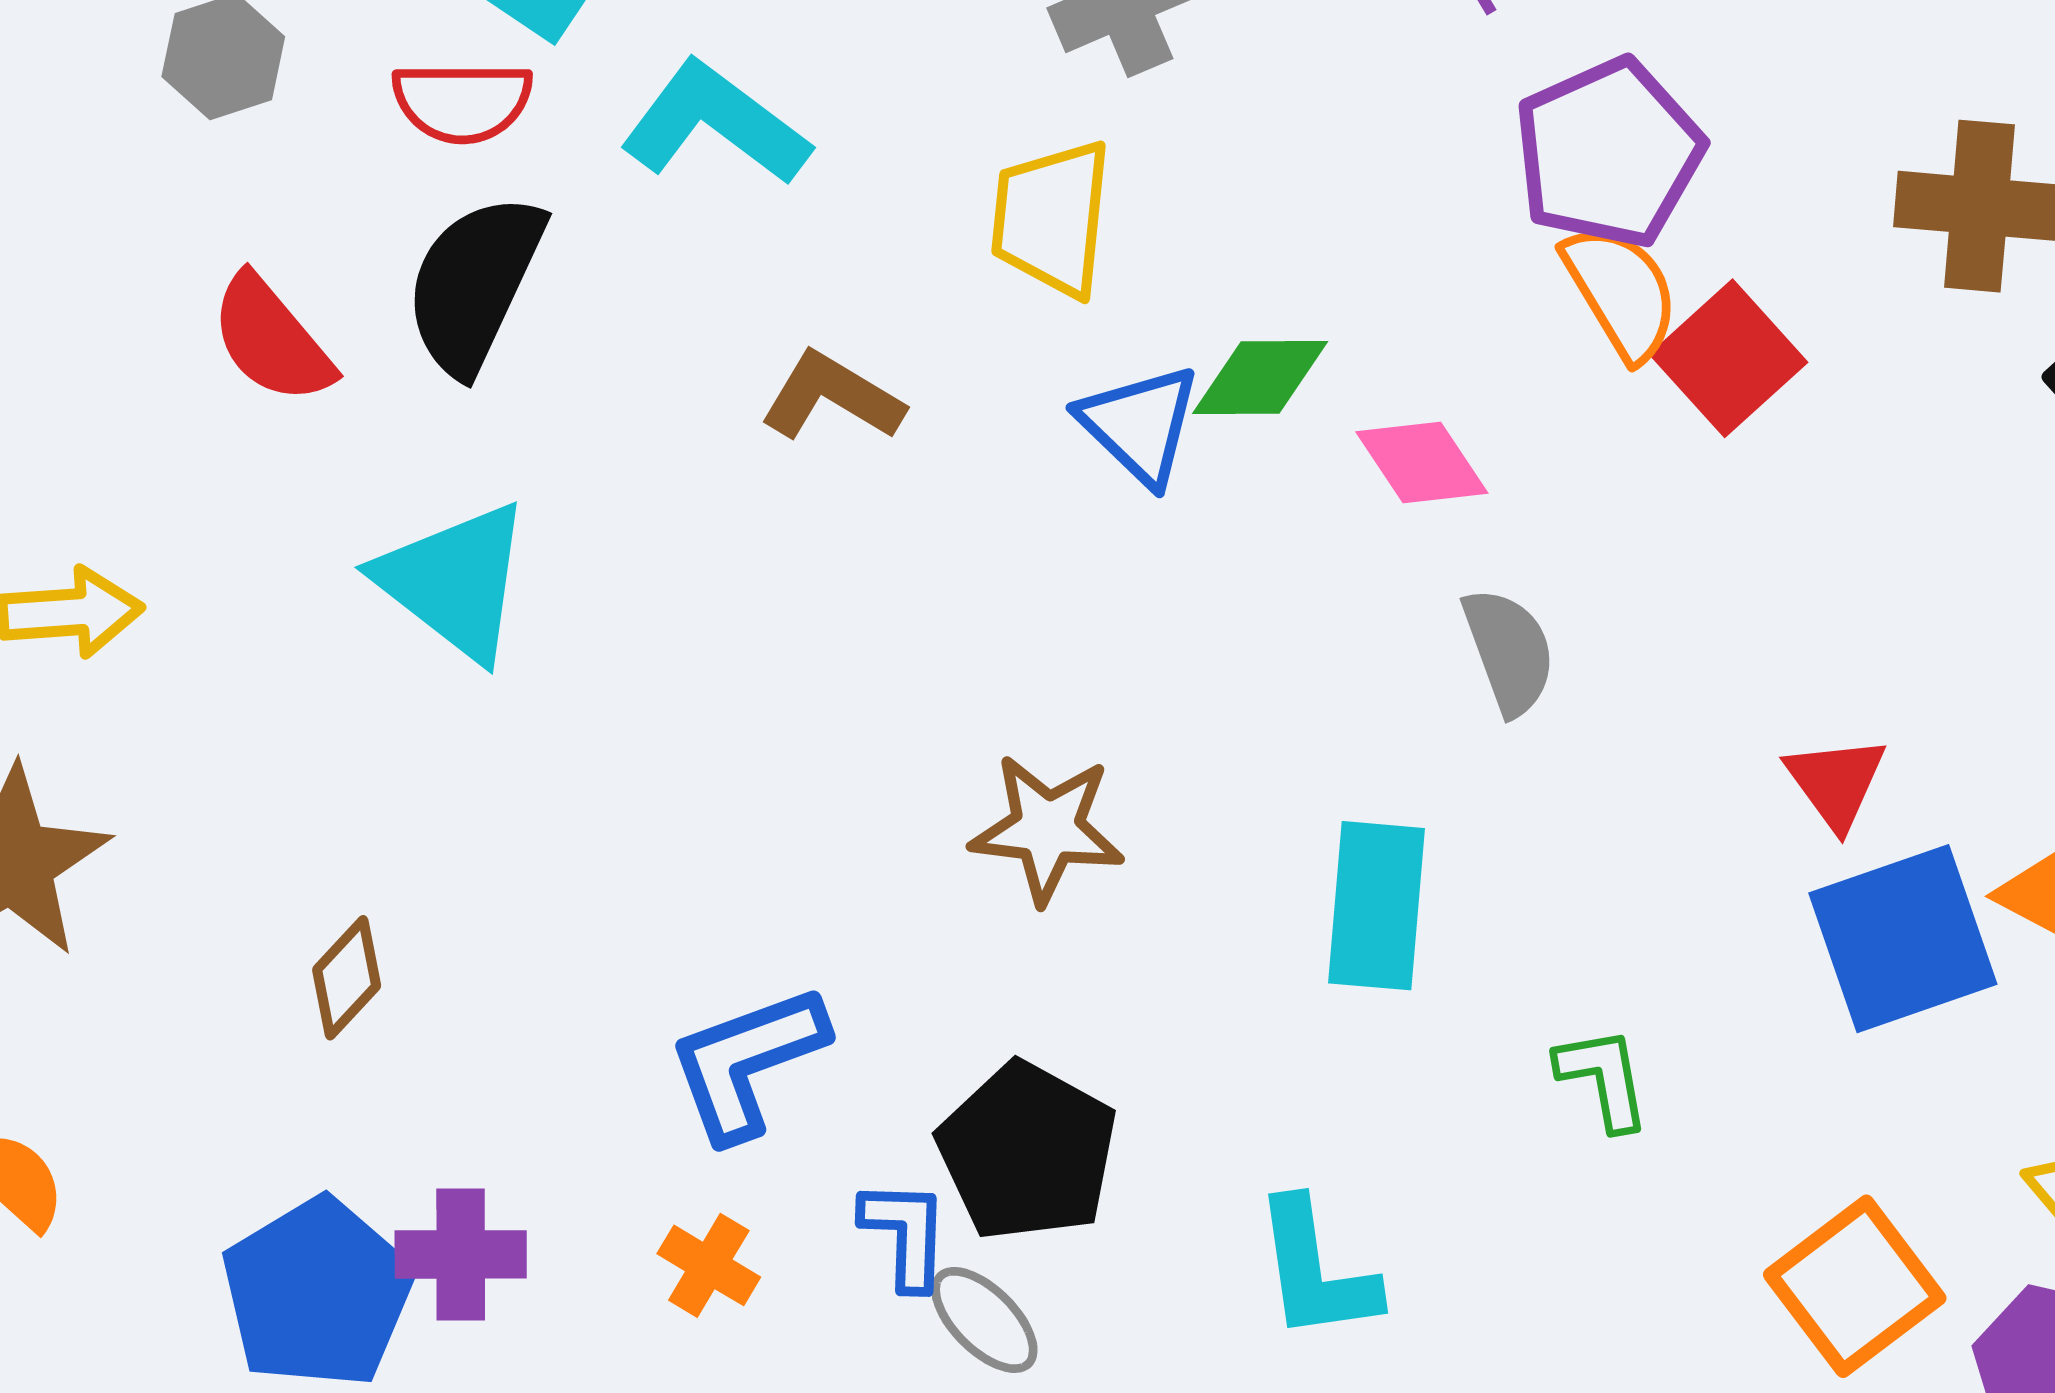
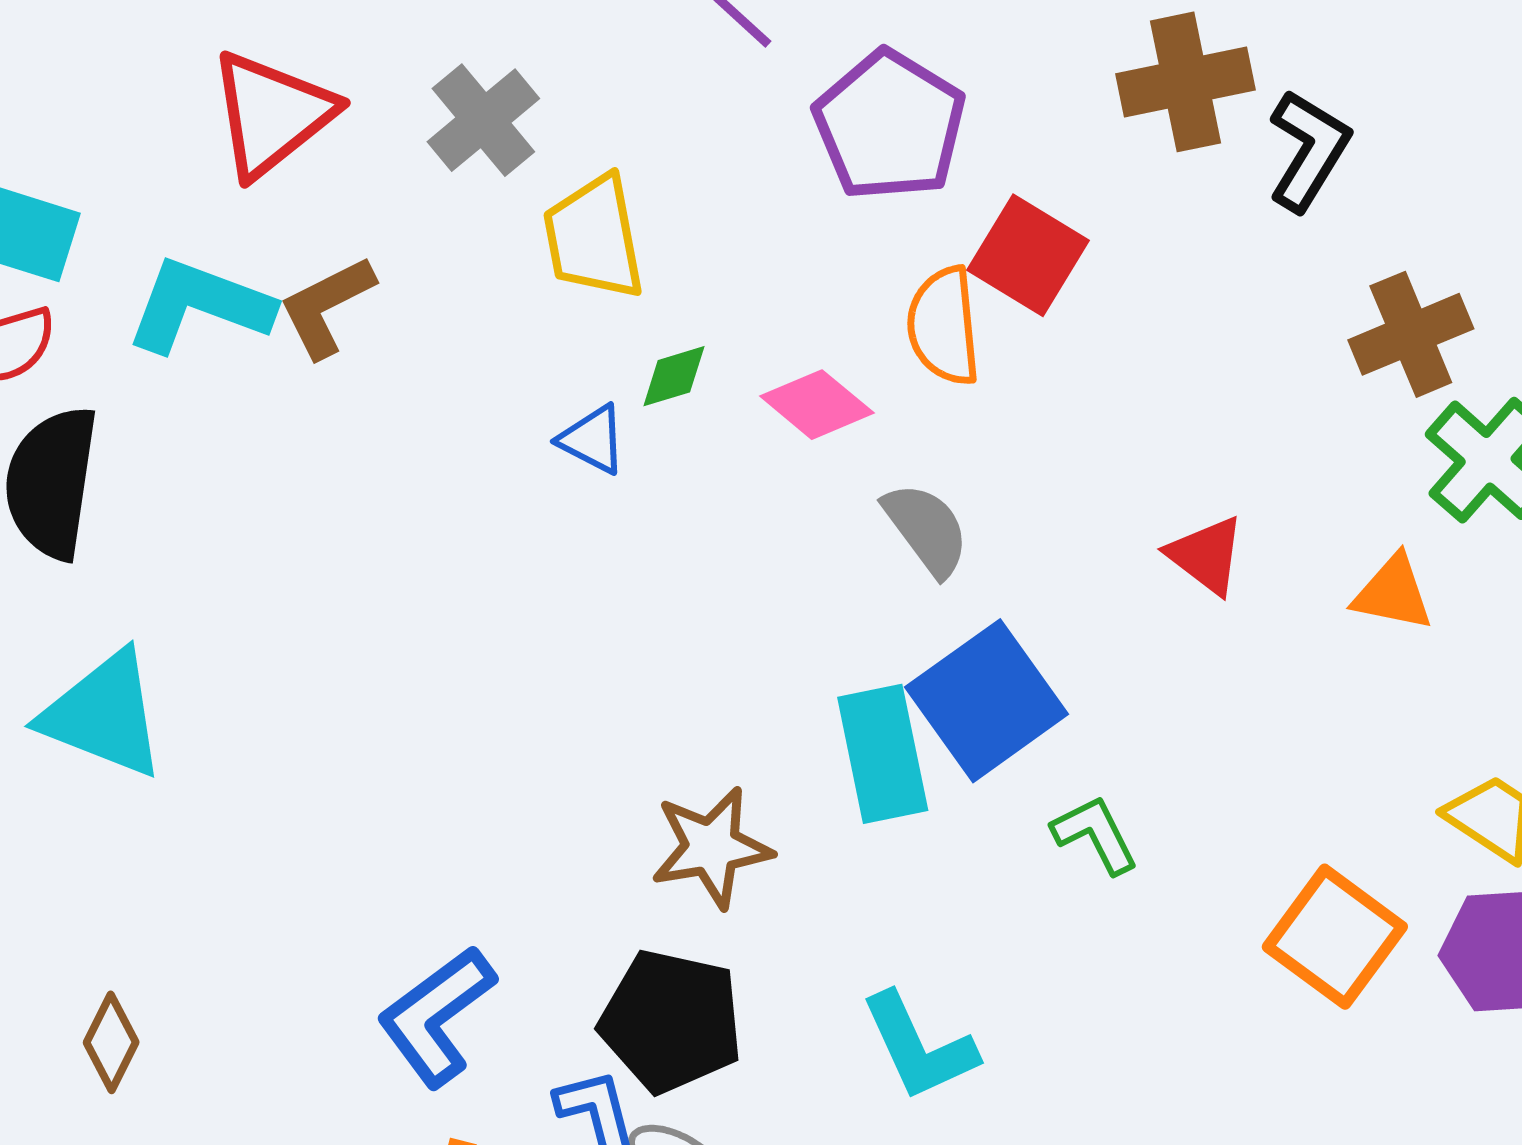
yellow trapezoid: (1052, 218) -> (594, 238), moved
orange semicircle: (1621, 292) -> (944, 326), moved, turned -138
green diamond: (1260, 378) -> (674, 376), size x0.7
brown L-shape: (832, 397) -> (327, 306), moved, turned -41
blue triangle: (1140, 425) -> (593, 439), size x0.7
brown star: (1047, 829) -> (712, 847), moved
blue square: (1903, 939) -> (987, 701), moved

